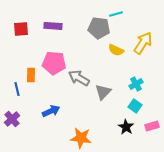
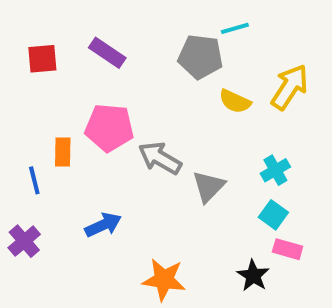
purple rectangle: (53, 26) -> (107, 53), turned 30
pink rectangle: (152, 126) -> (288, 249), moved, turned 32
black star: (126, 127) -> (253, 276), moved

